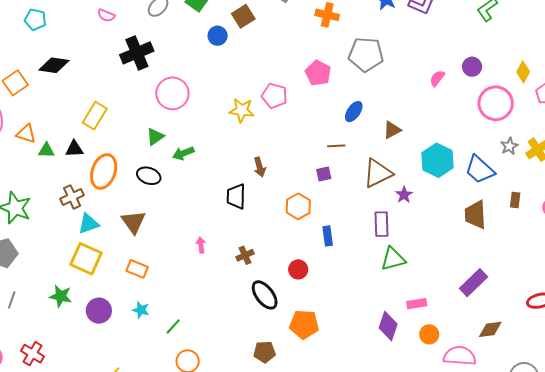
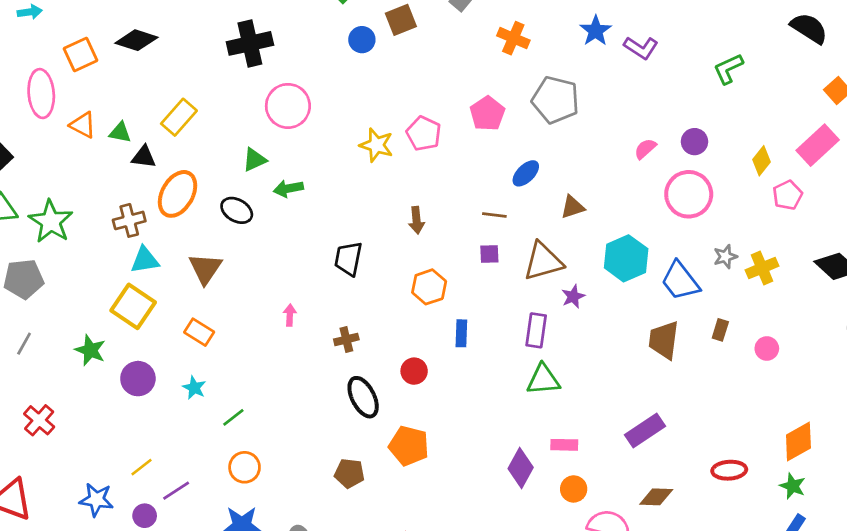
pink circle: (496, 103) -> (689, 194), moved
green triangle: (46, 150) -> (120, 132), moved
brown arrow: (260, 167) -> (416, 220), moved
purple square: (324, 174) -> (489, 254), moved

